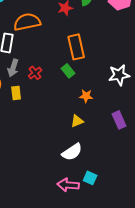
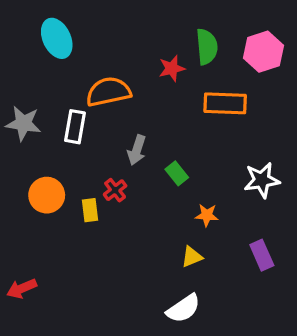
orange rectangle: (76, 47) -> (225, 103), moved, turned -75
gray arrow: (13, 68) -> (137, 150), moved
red cross: (35, 73) -> (115, 190), moved

